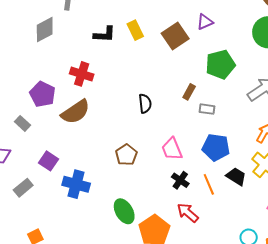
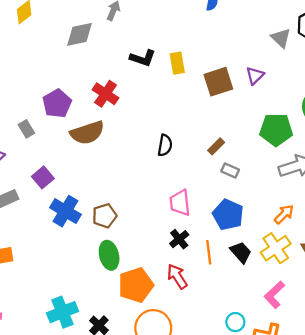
purple triangle: (205, 22) -> (255, 76), turned -36
green pentagon: (220, 64) -> (276, 130), moved
brown pentagon: (126, 155) -> (105, 216), moved

